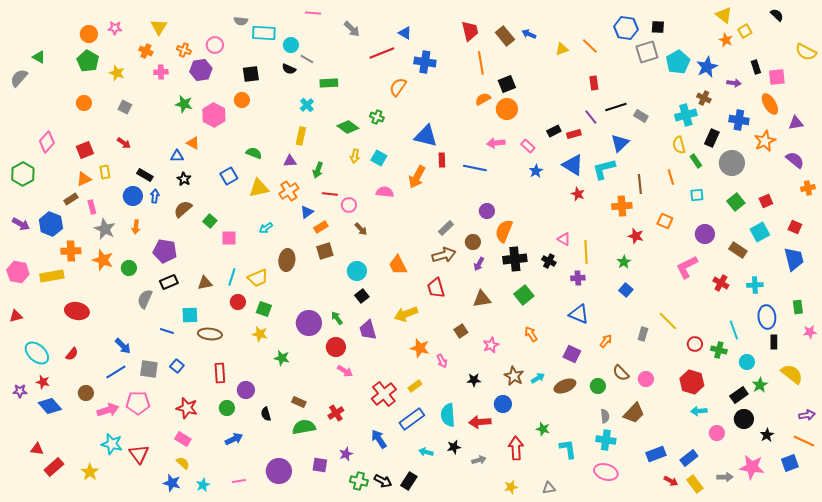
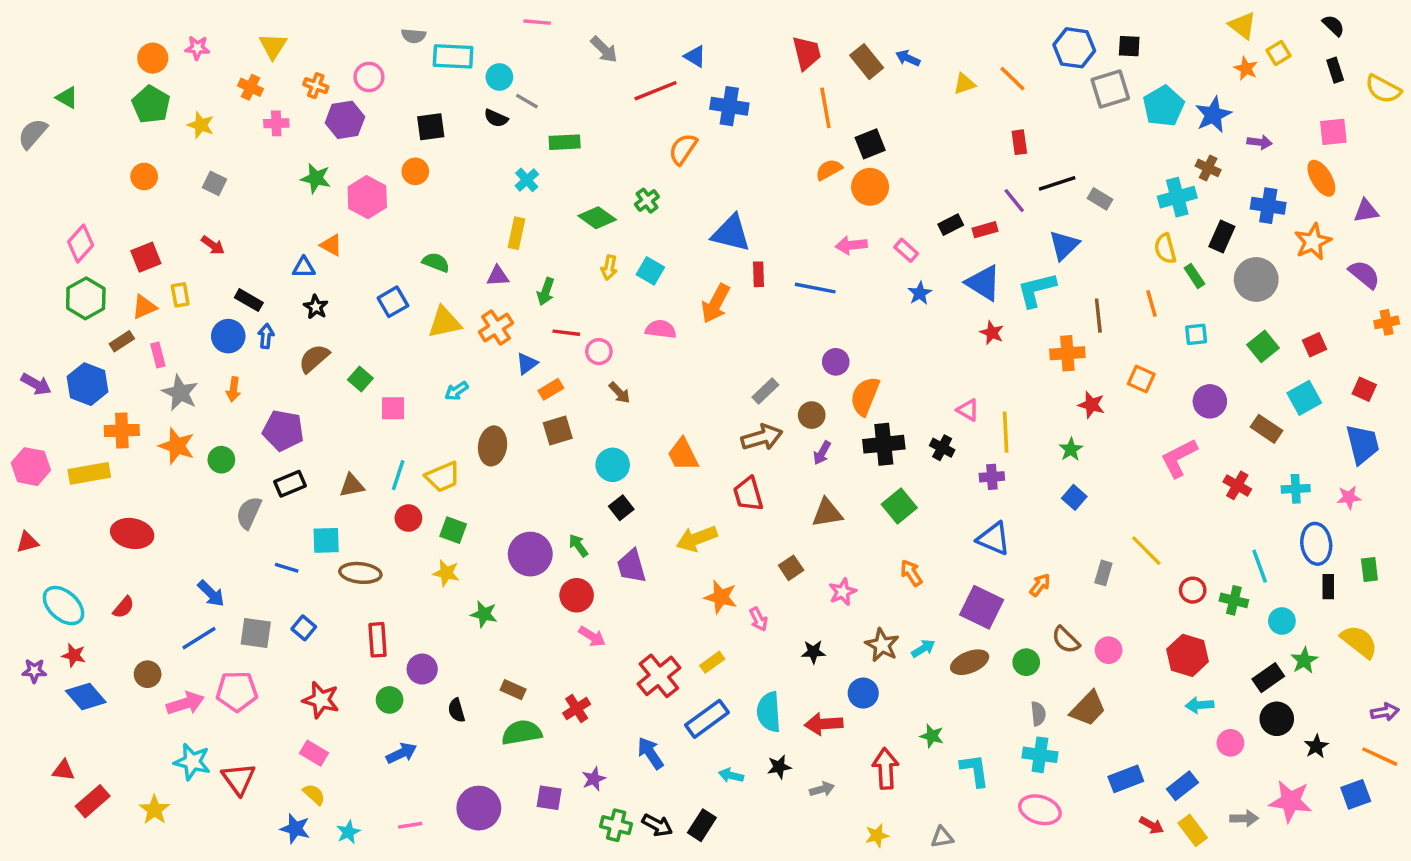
black rectangle: (756, 67) -> (1335, 70), moved
green cross: (377, 117) -> (647, 201), turned 32
green hexagon: (23, 174) -> (86, 298), moved
green rectangle: (798, 307) -> (1369, 570), moved
pink star: (810, 332) -> (1349, 497), moved
purple square: (572, 354) -> (982, 607), size x1.4

